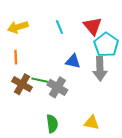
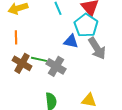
cyan pentagon: (106, 45) -> (86, 25), moved
gray arrow: (100, 69) -> (97, 48), turned -30

